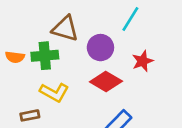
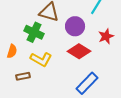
green cross: (45, 56) -> (34, 32), turned 30
orange semicircle: (15, 57) -> (12, 51), moved, turned -80

